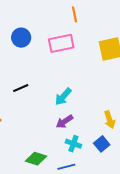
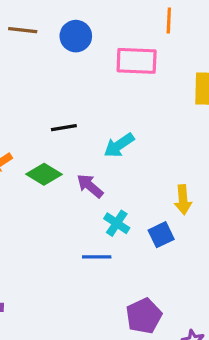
black line: (21, 88) -> (64, 128), moved
purple arrow: (64, 122) -> (90, 186), moved, turned 60
green diamond: (36, 159) -> (44, 174), moved

